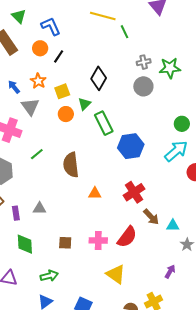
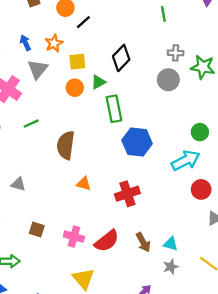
brown arrow: (151, 217) -> (143, 242), moved
cyan triangle: (173, 226) -> (171, 244), moved

